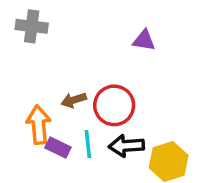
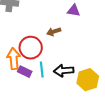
brown arrow: (74, 100) -> (54, 32), moved
red circle: (114, 105) -> (31, 48), moved

